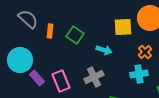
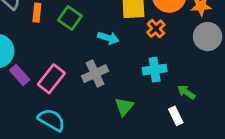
orange cross: (145, 52) -> (156, 29), moved
pink rectangle: (61, 81) -> (51, 79), turned 60

